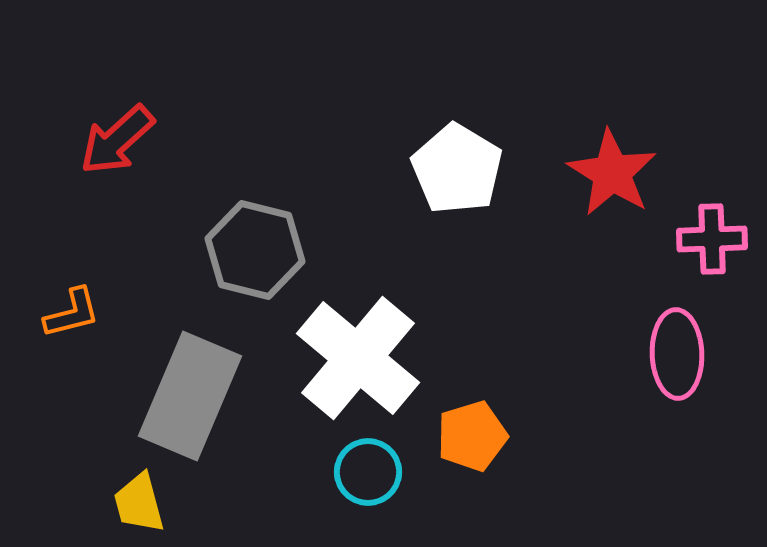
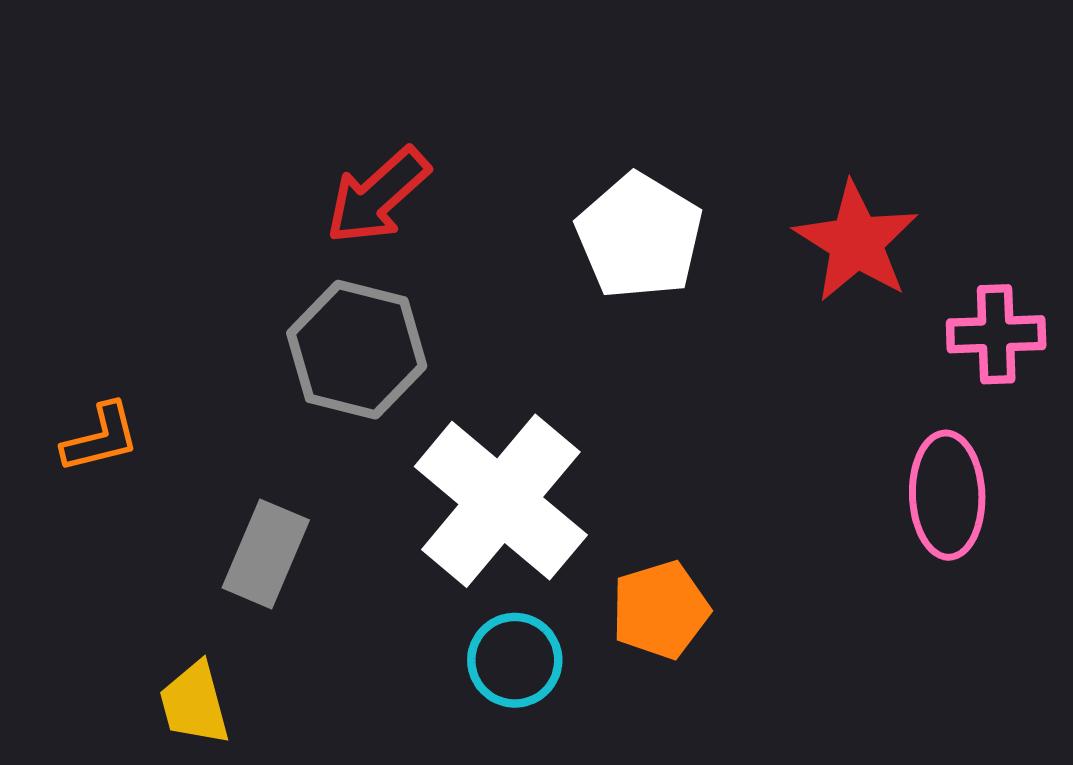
red arrow: (117, 140) -> (378, 196), moved
gray rectangle: (190, 396) -> (266, 554), size x0.6

